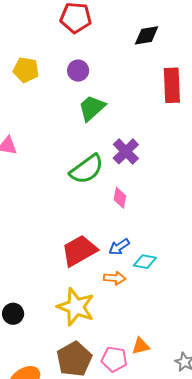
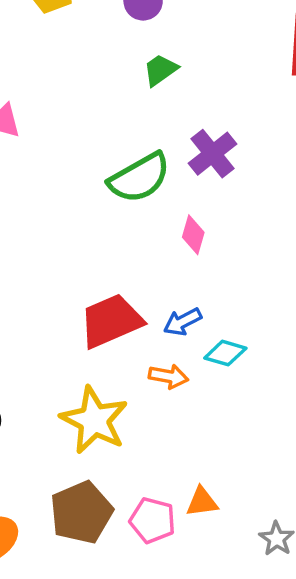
green trapezoid: (92, 108) -> (160, 70), size x0.7

